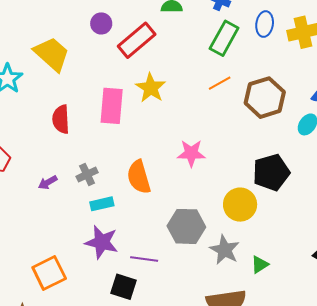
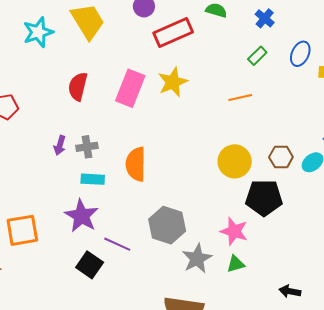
green rectangle: (224, 38) -> (257, 56), size x0.6
brown hexagon: (265, 98) -> (281, 157), moved, size x0.6
pink star: (191, 153) -> (234, 231), moved
purple arrow: (48, 182) -> (60, 145), moved, turned -60
yellow circle: (240, 205) -> (235, 161), moved
green triangle: (260, 265) -> (236, 264), moved

